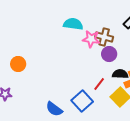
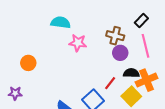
cyan semicircle: (73, 24) -> (61, 23), moved
pink star: (91, 39) -> (78, 43), moved

